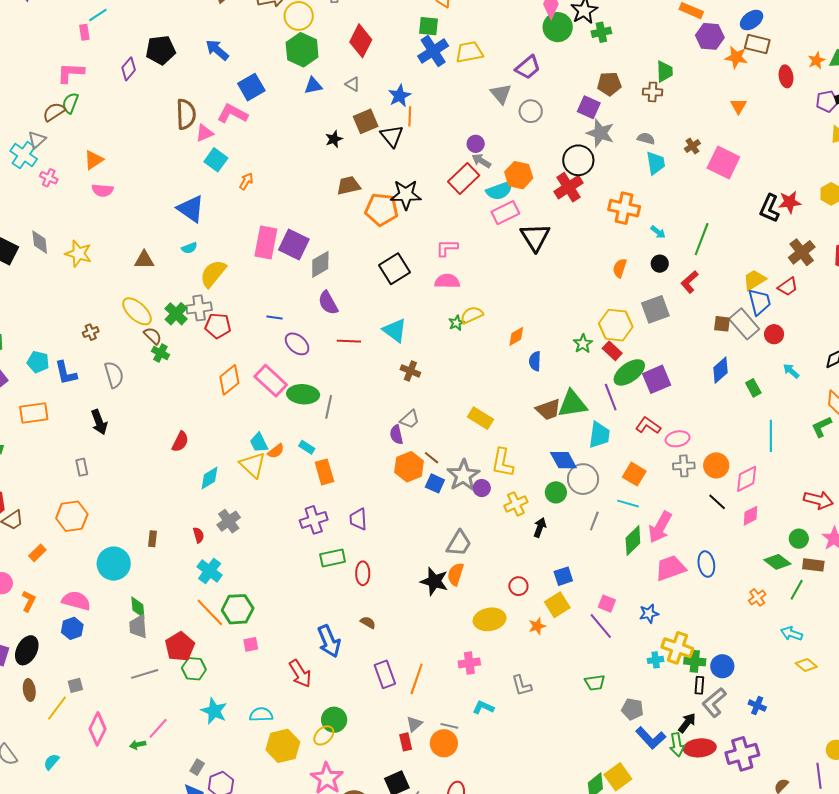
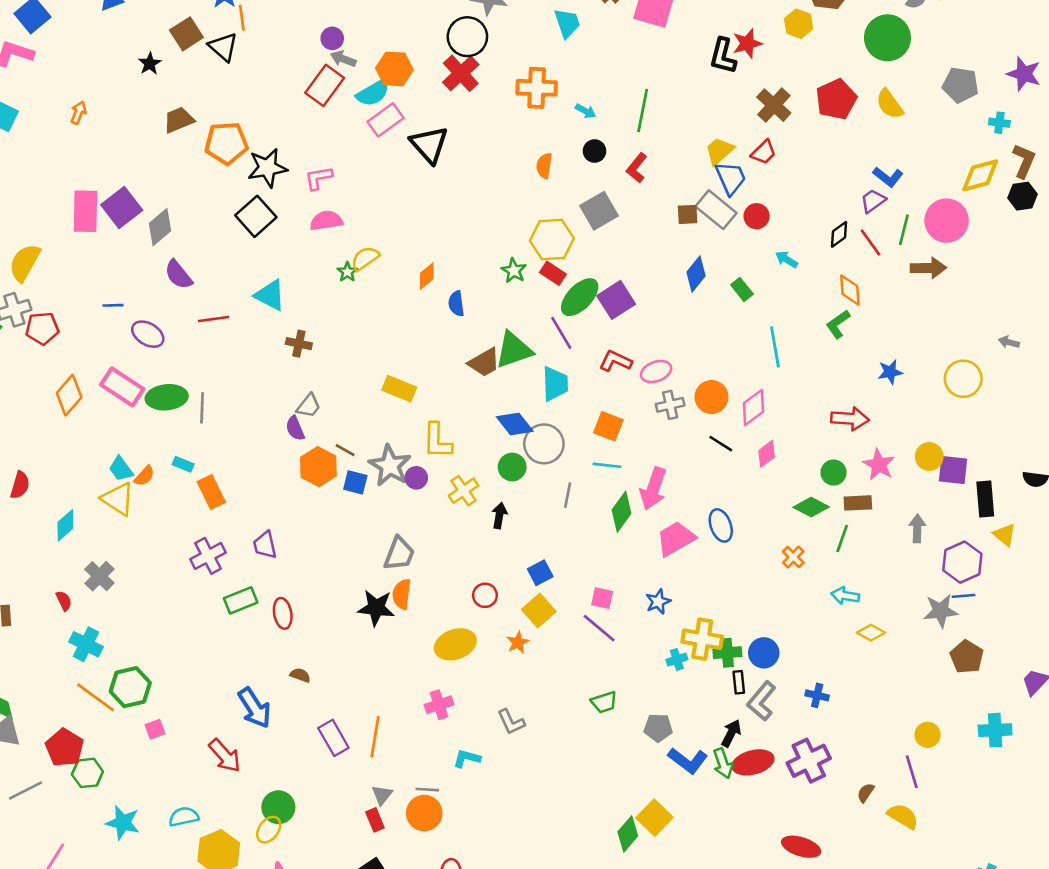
orange arrow: (246, 181) -> (78, 113), moved
black star: (406, 195) -> (267, 168), moved
purple square: (294, 245) -> (122, 208), turned 36

